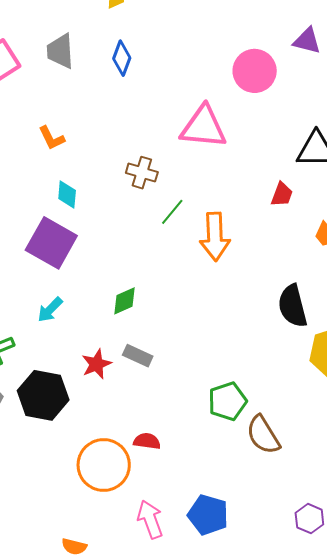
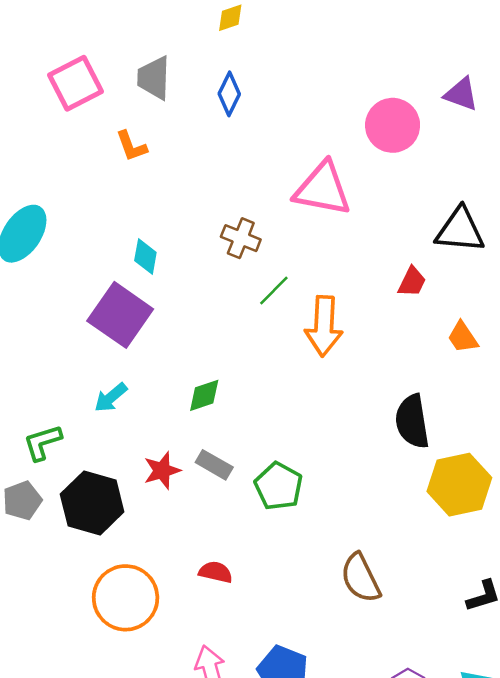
orange L-shape: (52, 138) -> (131, 146), moved
green pentagon: (227, 401) -> (279, 486), moved, turned -30
orange circle: (104, 465) -> (126, 598), moved

